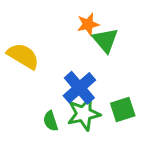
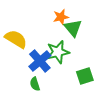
blue cross: (79, 88) -> (40, 61), moved
green star: (84, 114) -> (58, 52), moved

